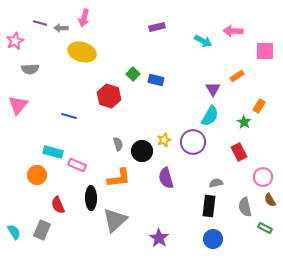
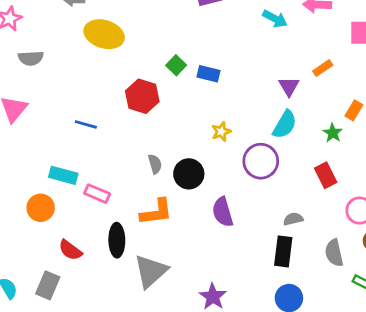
yellow star: (164, 140) -> (221, 132), moved
red semicircle: (58, 205) -> (70, 250), turned -30

